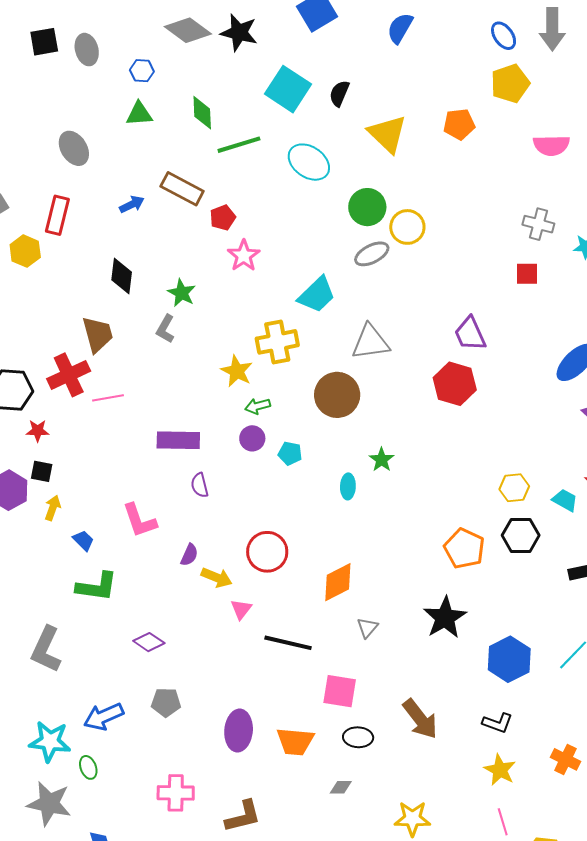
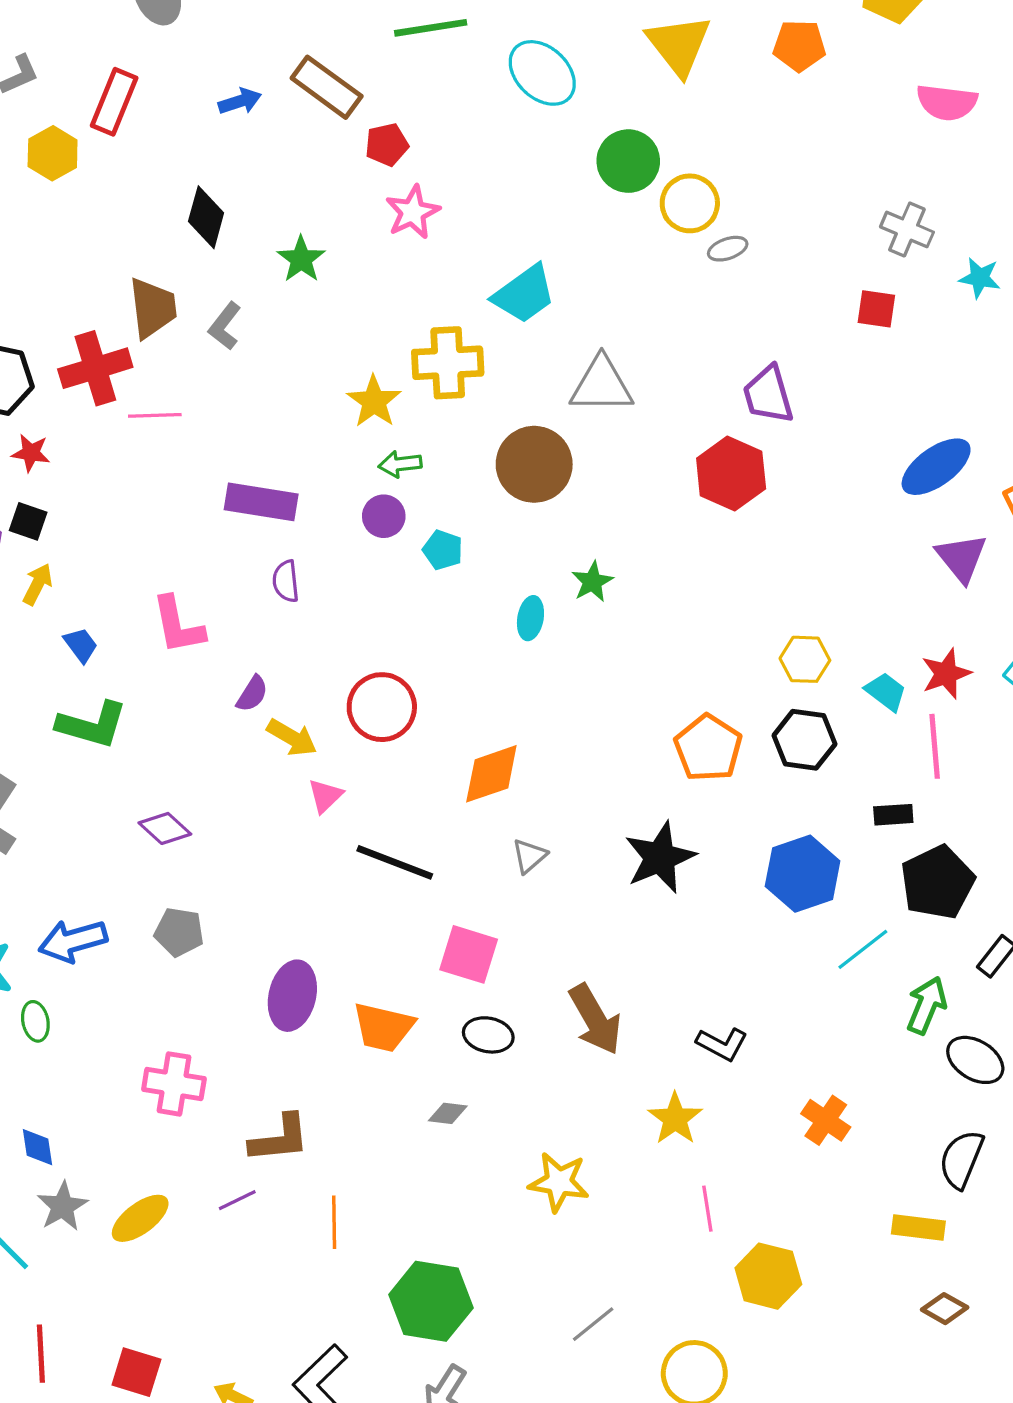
gray ellipse: (372, 254) -> (728, 249), moved, size x0.7
gray L-shape: (165, 329) -> (225, 326), moved
blue hexagon: (509, 659) -> (803, 874), moved
yellow star: (500, 770) -> (675, 1119), moved

